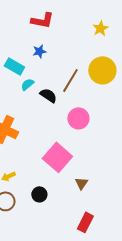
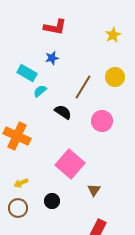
yellow circle: (102, 70) -> (115, 77), size x0.7
black semicircle: (48, 95) -> (63, 112), moved
pink circle: (78, 118) -> (102, 121), moved

